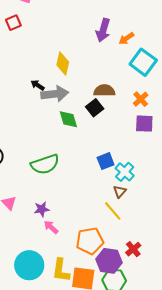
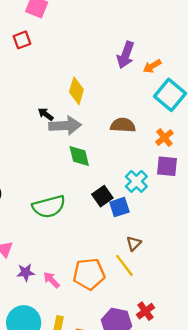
black square: (95, 108) -> (102, 196), moved
cyan cross: (125, 172) -> (136, 181), moved
purple star: (42, 209) -> (26, 272), moved
orange pentagon: (90, 241) -> (89, 274), moved

